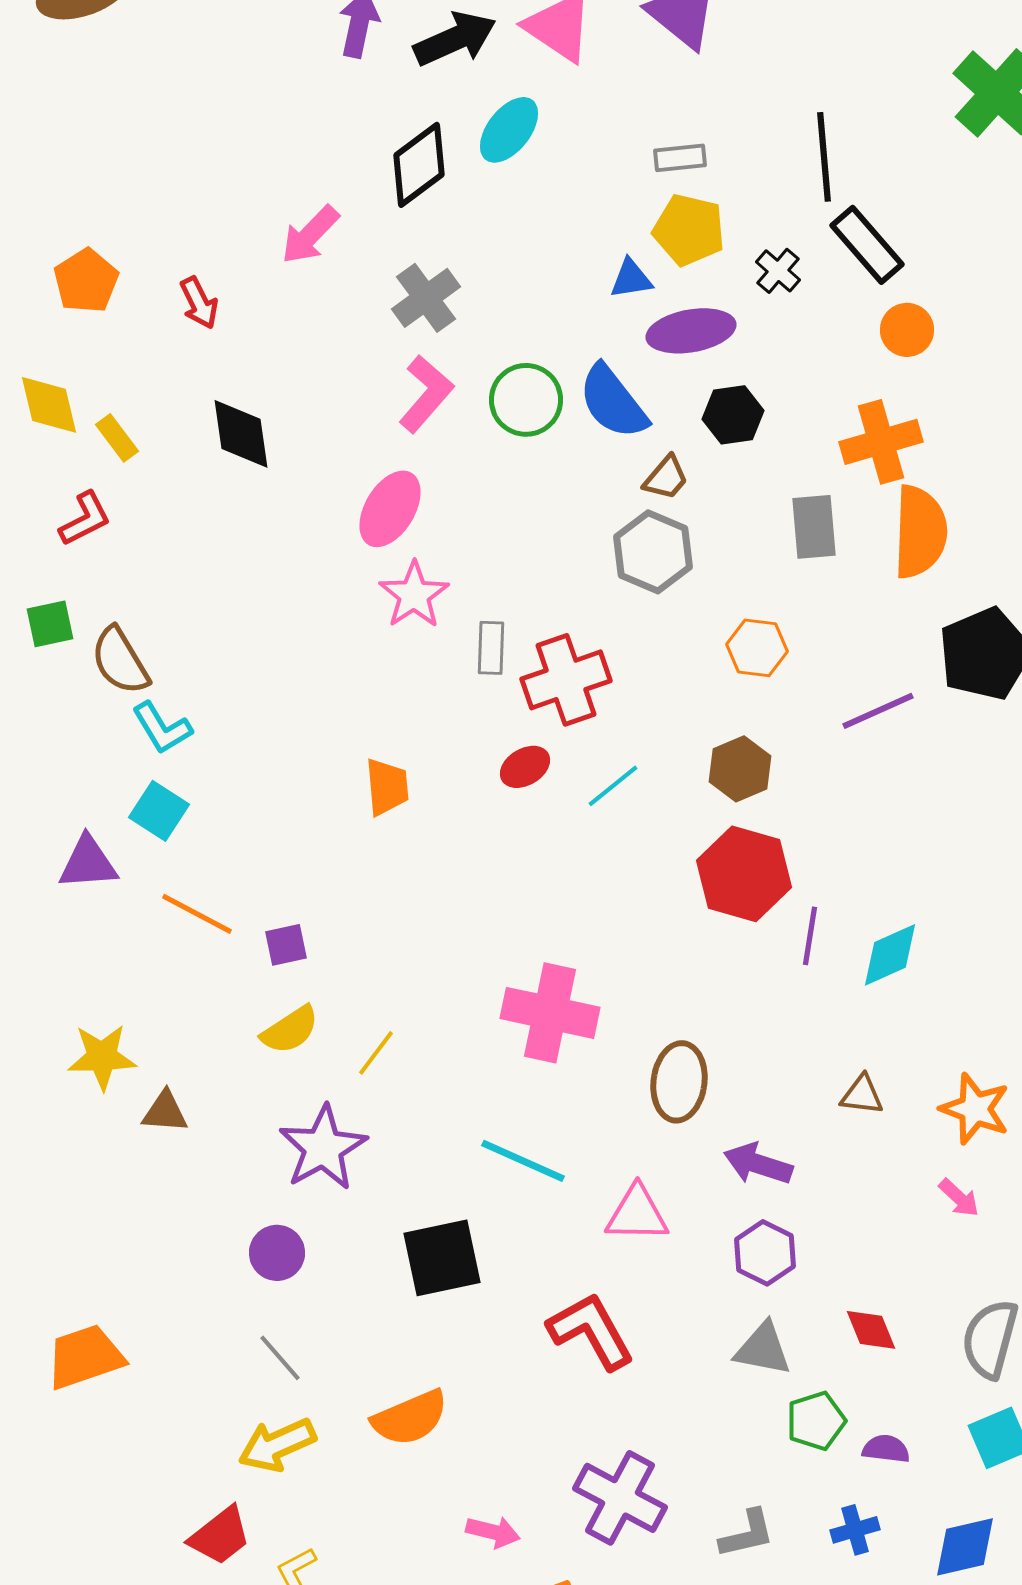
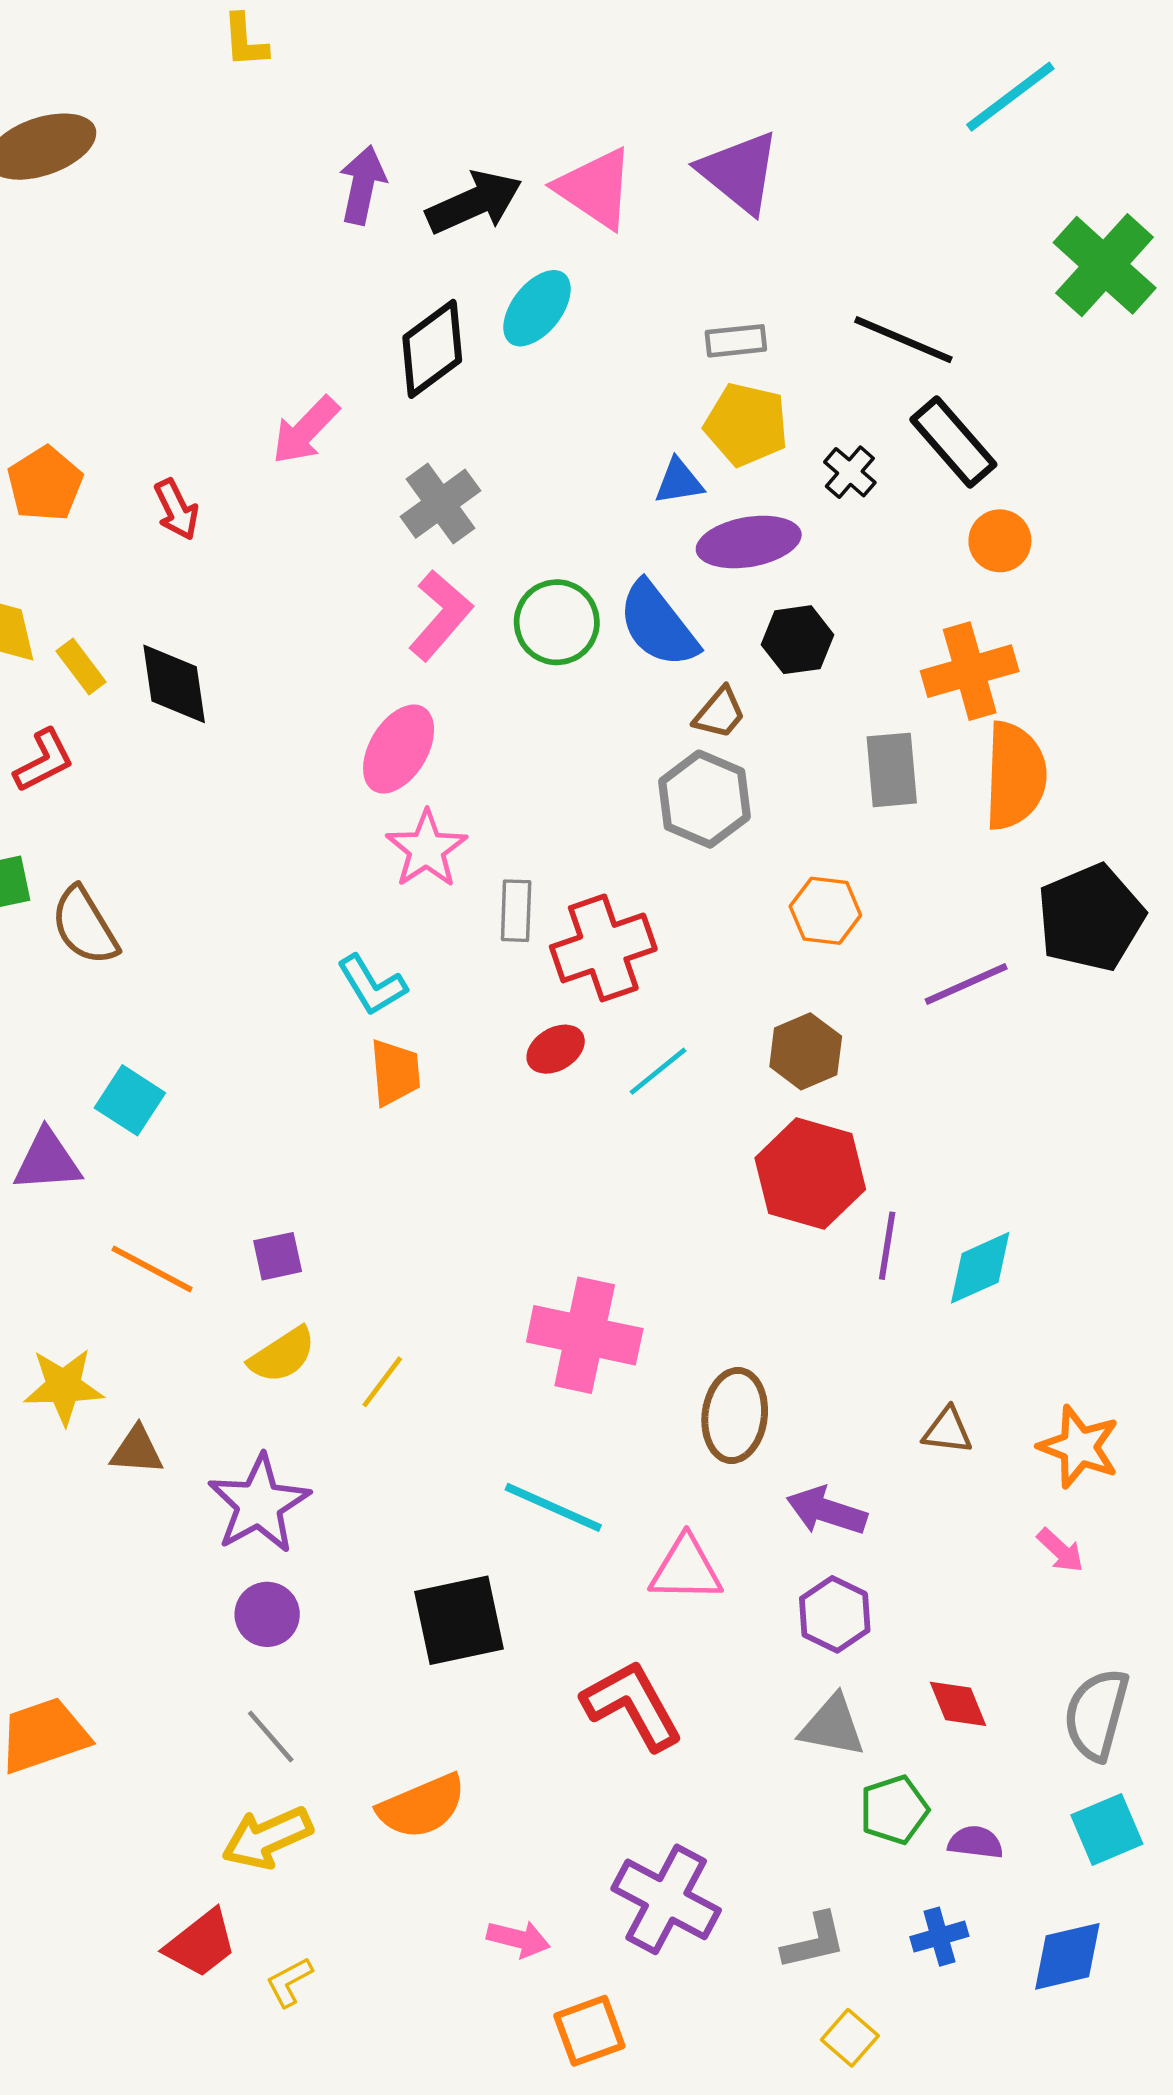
black line: (824, 157) -> (903, 340), turned -62
black diamond: (241, 434) -> (174, 684), moved
cyan L-shape: (162, 728) -> (372, 985), moved
orange line: (197, 914) -> (152, 1269), moved
purple star: (323, 1148) -> (259, 1504), moved

